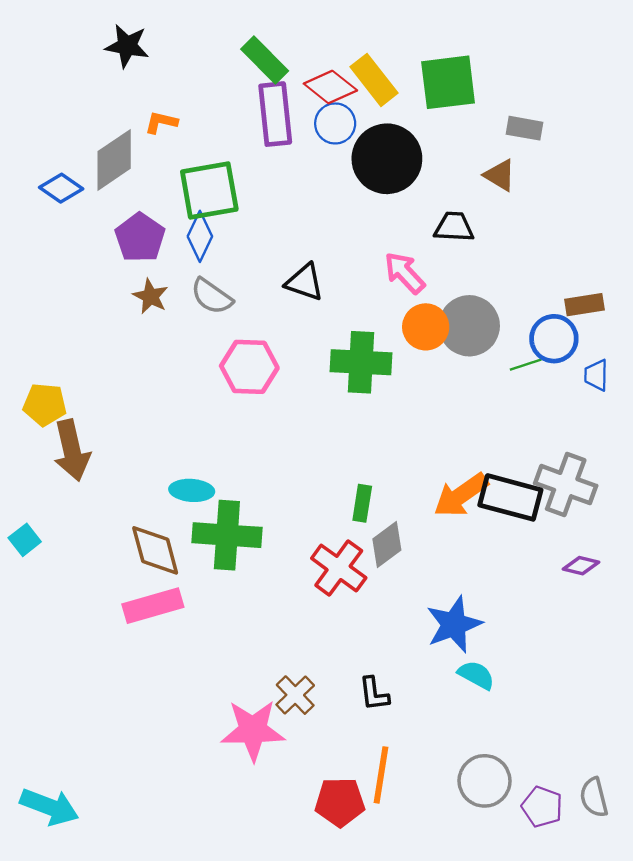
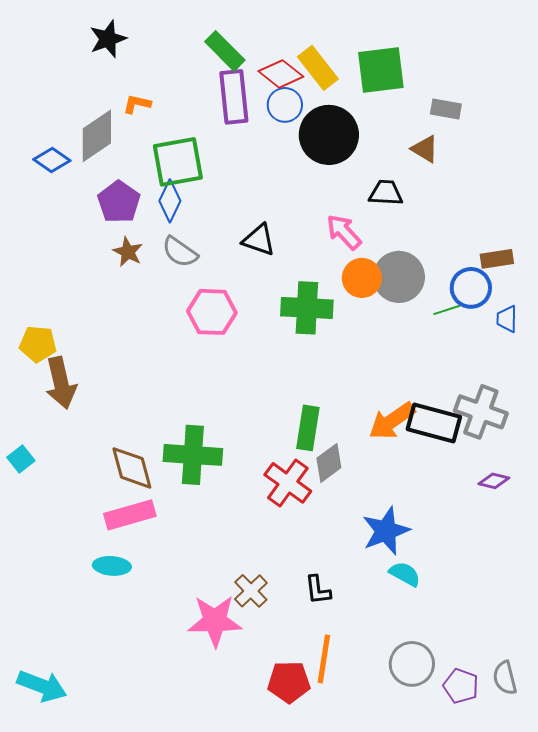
black star: (127, 46) -> (108, 39), turned -30
cyan ellipse: (192, 490) -> (112, 566), moved
green rectangle: (362, 503) -> (308, 428), size x1.4

